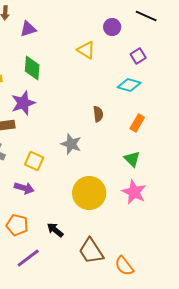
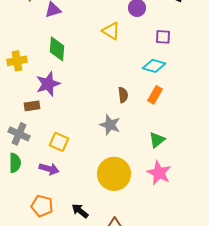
purple square: (138, 56) -> (163, 37), turned 35
orange rectangle: (137, 123) -> (155, 95), moved
gray star: (71, 144) -> (110, 125), moved
green triangle: (132, 159) -> (157, 140), turned 36

